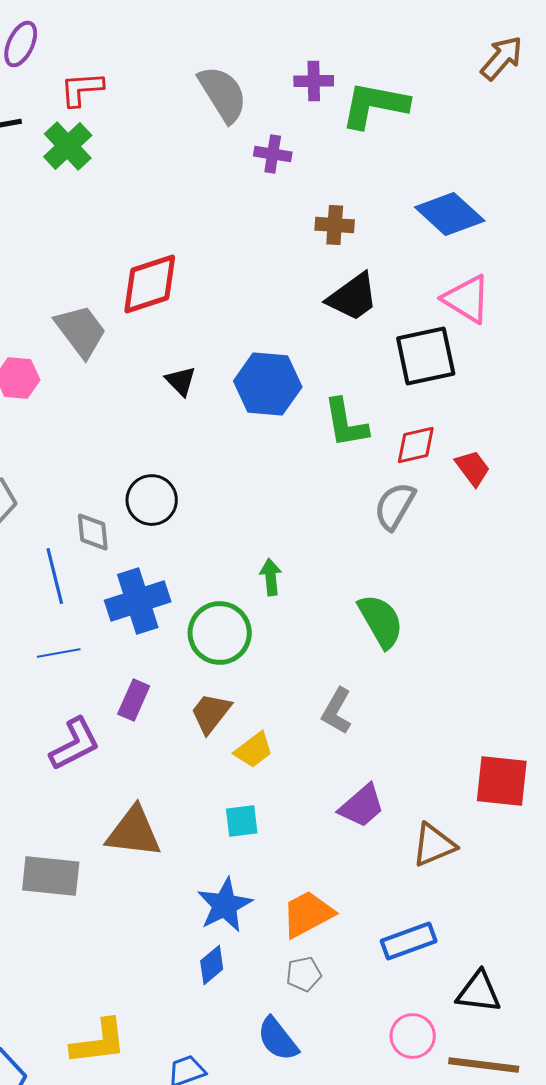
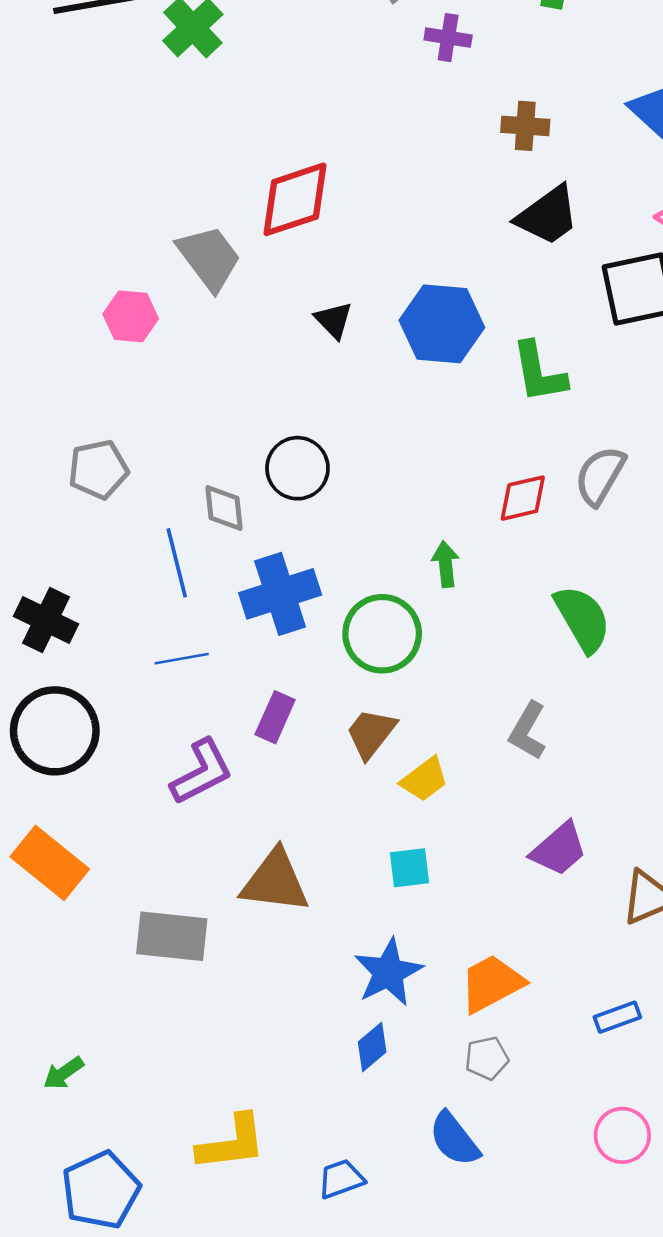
red diamond: (416, 445) -> (523, 498), moved
blue rectangle: (409, 941) -> (617, 1017), size x0.7

